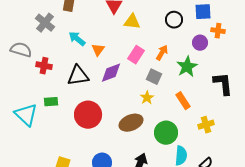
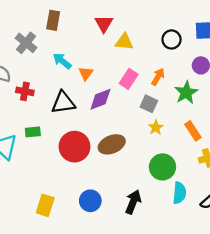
yellow star: (147, 98) -> (156, 127), moved
orange rectangle: (183, 101) -> (193, 131), moved
brown ellipse: (131, 123) -> (112, 144), moved

